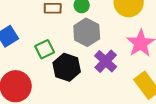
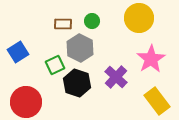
gray hexagon: (87, 32) -> (80, 48), moved

